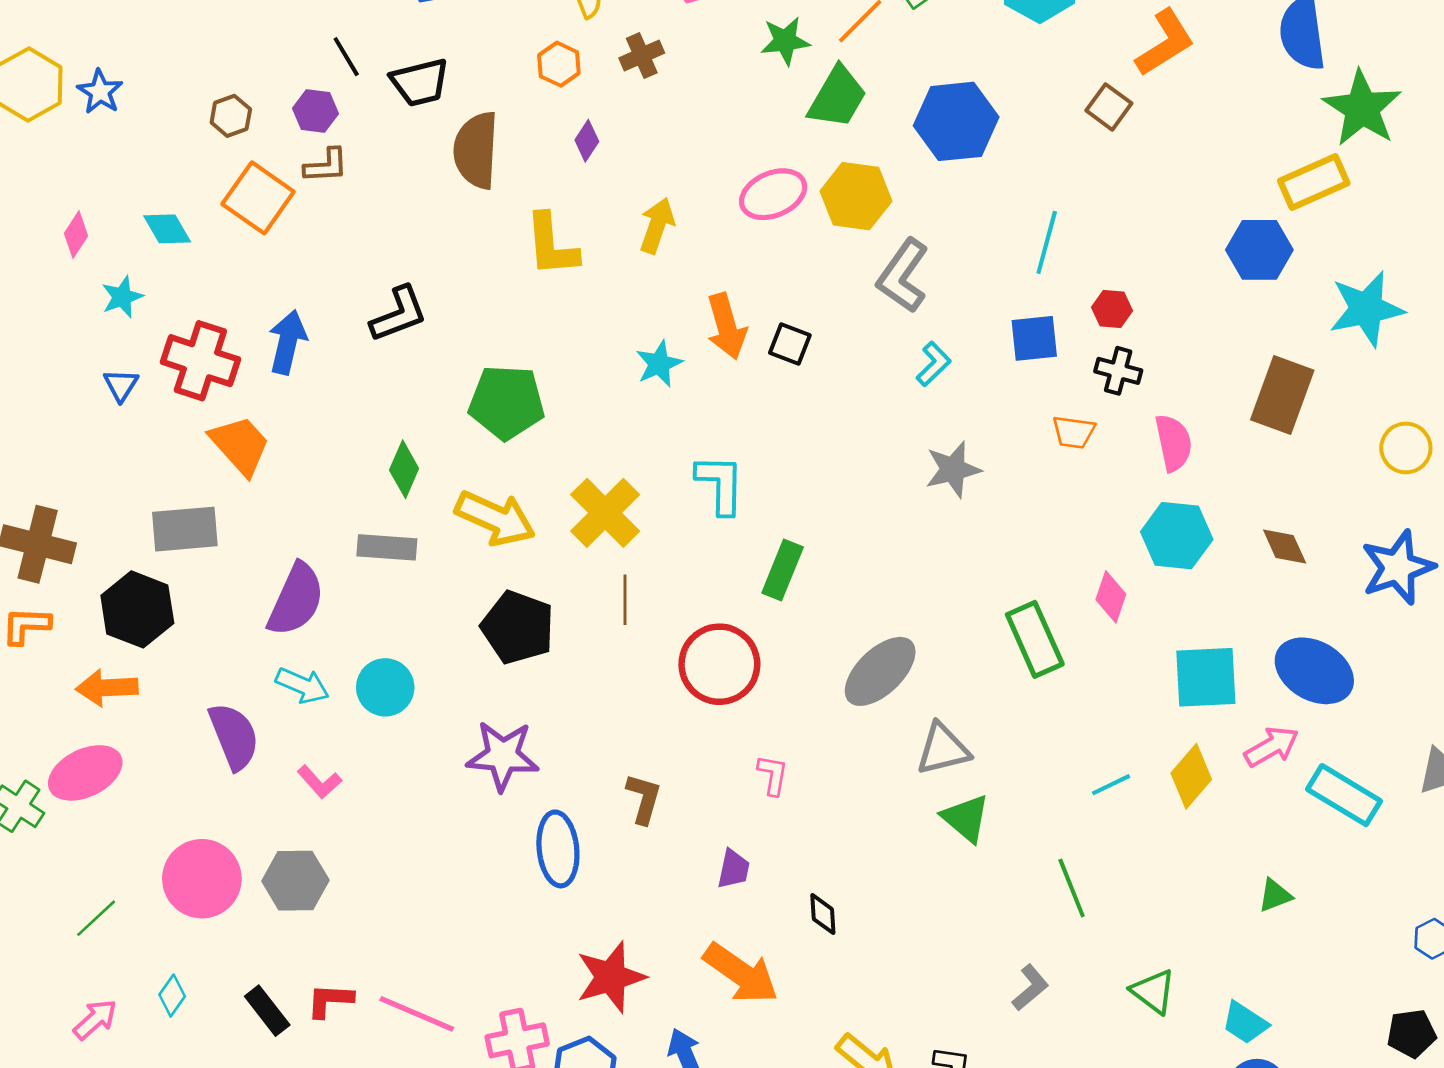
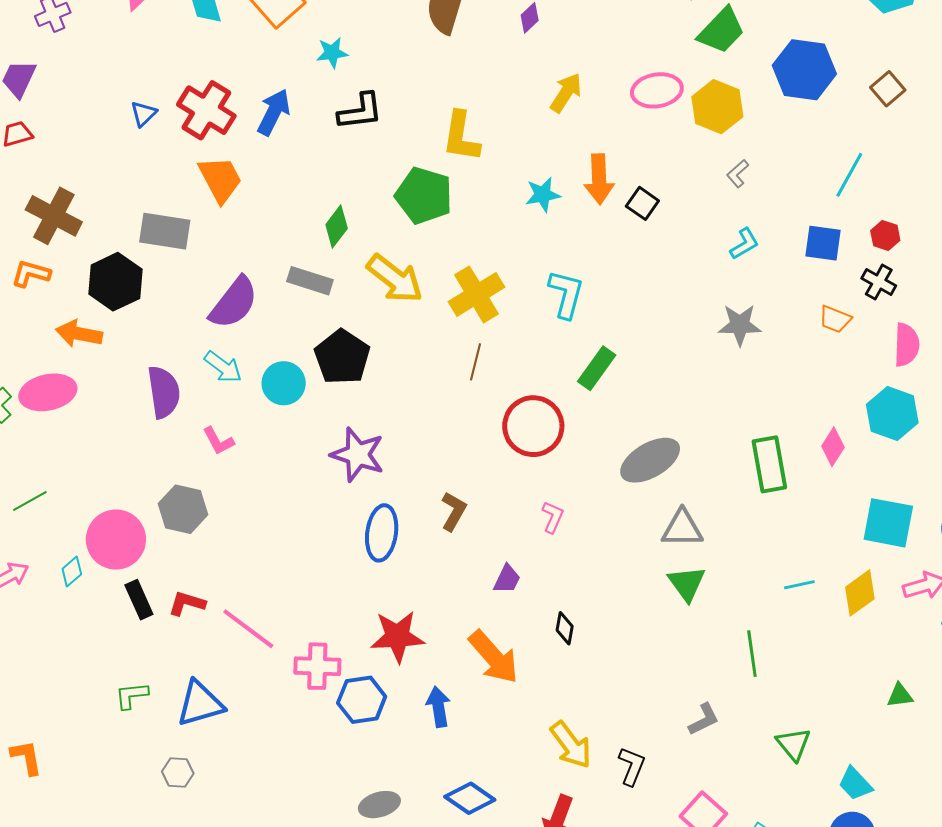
brown square: (1109, 107) -> (888, 89), moved
yellow L-shape: (551, 245) -> (461, 137), moved
gray L-shape: (903, 276) -> (738, 174), size x0.5
cyan star: (122, 297) -> (332, 53), moved
black pentagon: (518, 627) -> (342, 357), moved
pink circle: (202, 879) -> (116, 540), moved

